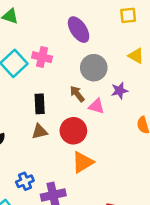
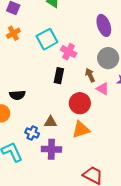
pink cross: (42, 57) -> (69, 52), moved
brown triangle: (40, 132) -> (51, 122), moved
blue cross: (25, 181) -> (32, 133), turned 32

